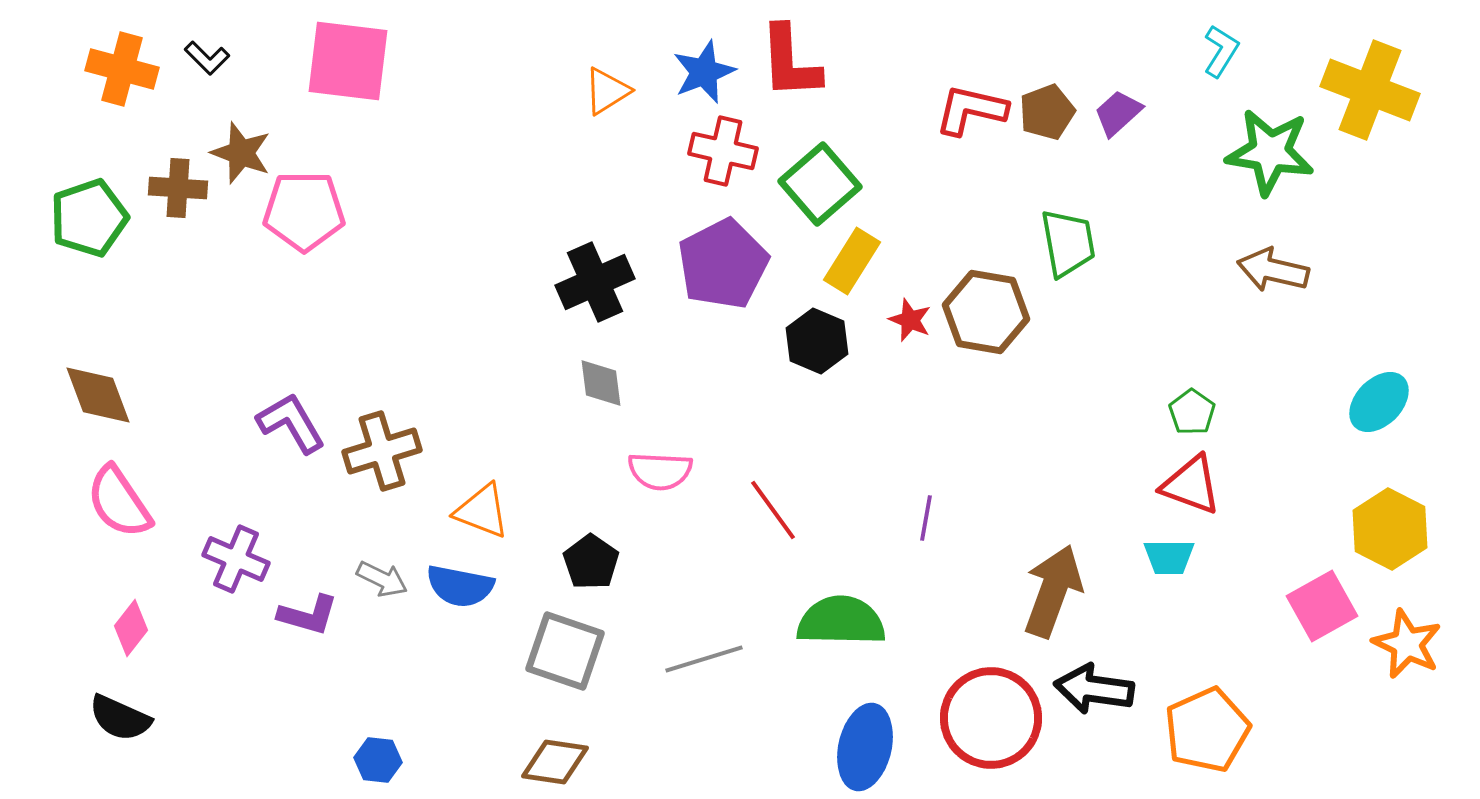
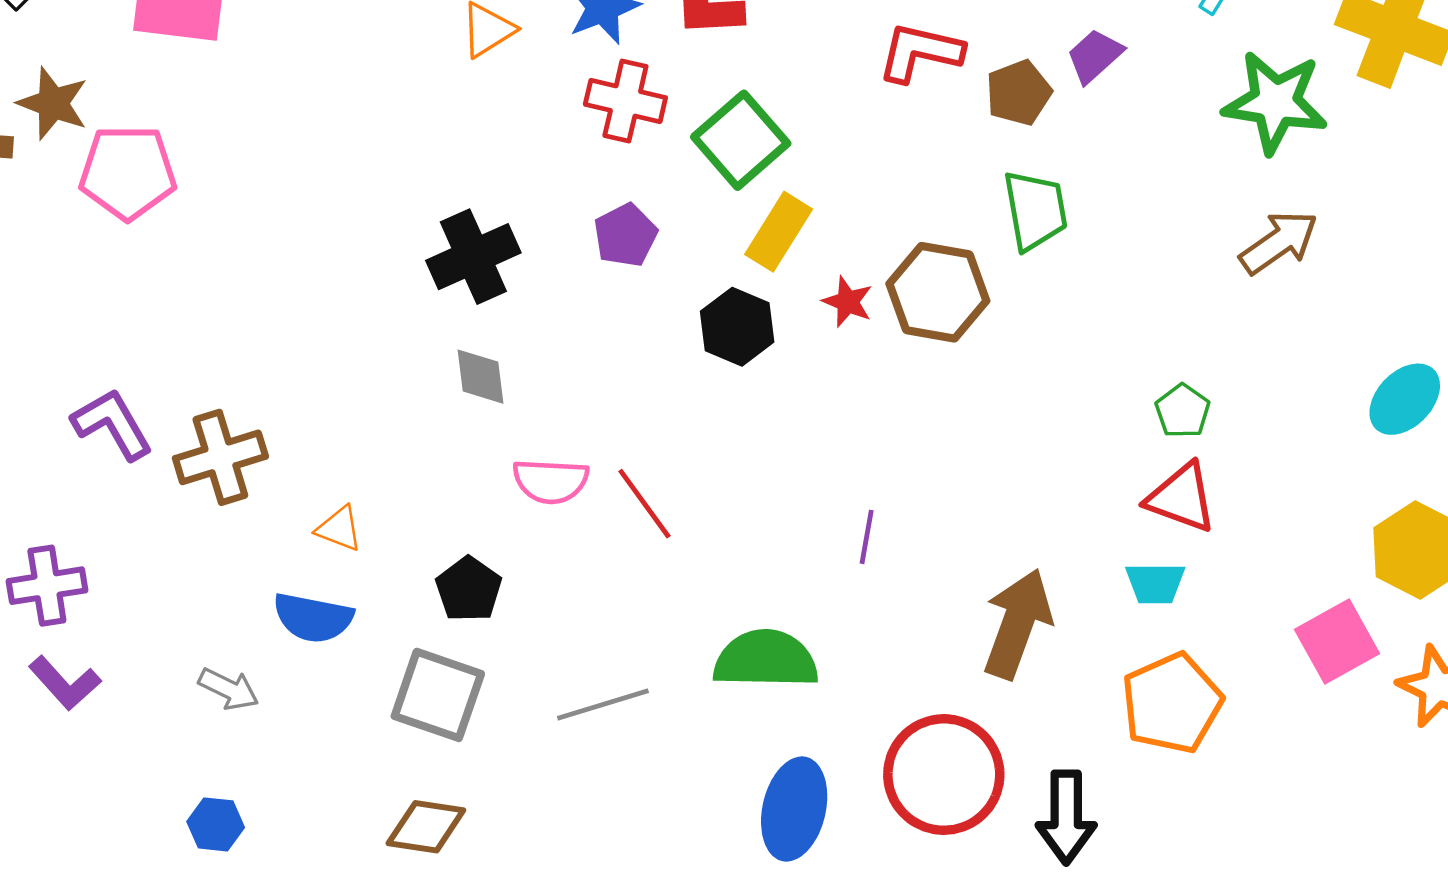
brown pentagon: (1047, 112) -> (1019, 93), moved
purple pentagon: (723, 264) -> (625, 235), size x0.6
brown arrow: (1273, 270) -> (1279, 242), turned 132
red line: (773, 510) -> (644, 504), moved
orange triangle: (482, 511) -> (339, 529), size x0.7
purple cross: (236, 559) -> (47, 586), turned -32
gray arrow: (382, 579) -> (229, 689), moved
purple L-shape: (308, 615) -> (65, 683), moved, turned 32
black arrow: (1094, 689) -> (1066, 817), moved, turned -98
orange pentagon: (1207, 730) -> (1172, 703), moved

